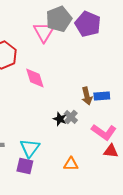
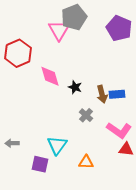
purple pentagon: (88, 24) -> (119, 28), moved
black star: (60, 119) -> (75, 87), moved
cyan triangle: (30, 148) -> (57, 145), moved

